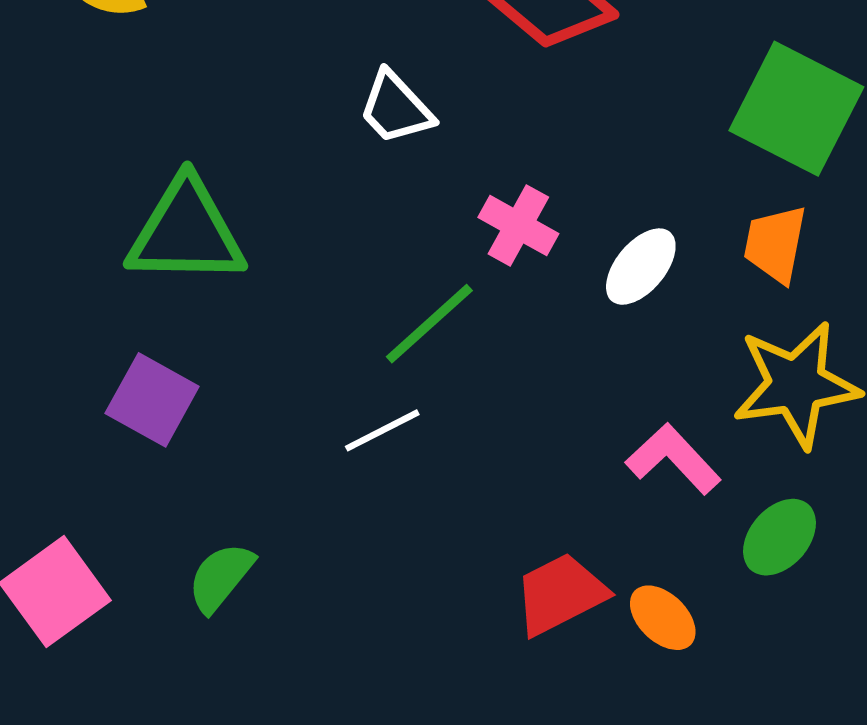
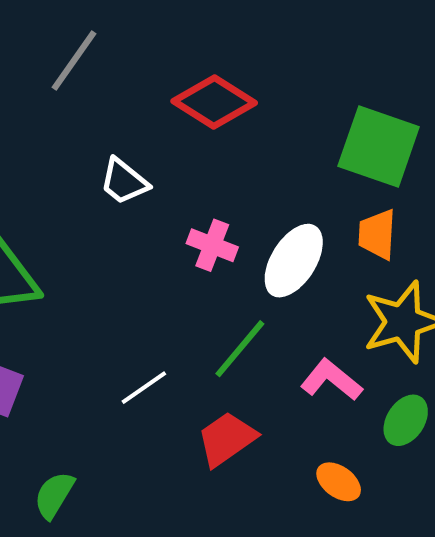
white ellipse: (641, 267) -> (294, 261), size x1.4
green line: (429, 324) -> (240, 349), moved
red trapezoid: (560, 594) -> (227, 439), moved

